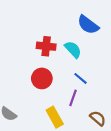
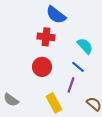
blue semicircle: (88, 25) -> (56, 15), moved
cyan semicircle: (73, 49) -> (85, 46), moved

